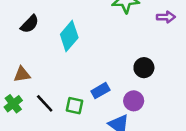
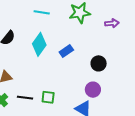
blue rectangle: (100, 91) -> (66, 51), moved
black line: (45, 103) -> (25, 98), turned -35

